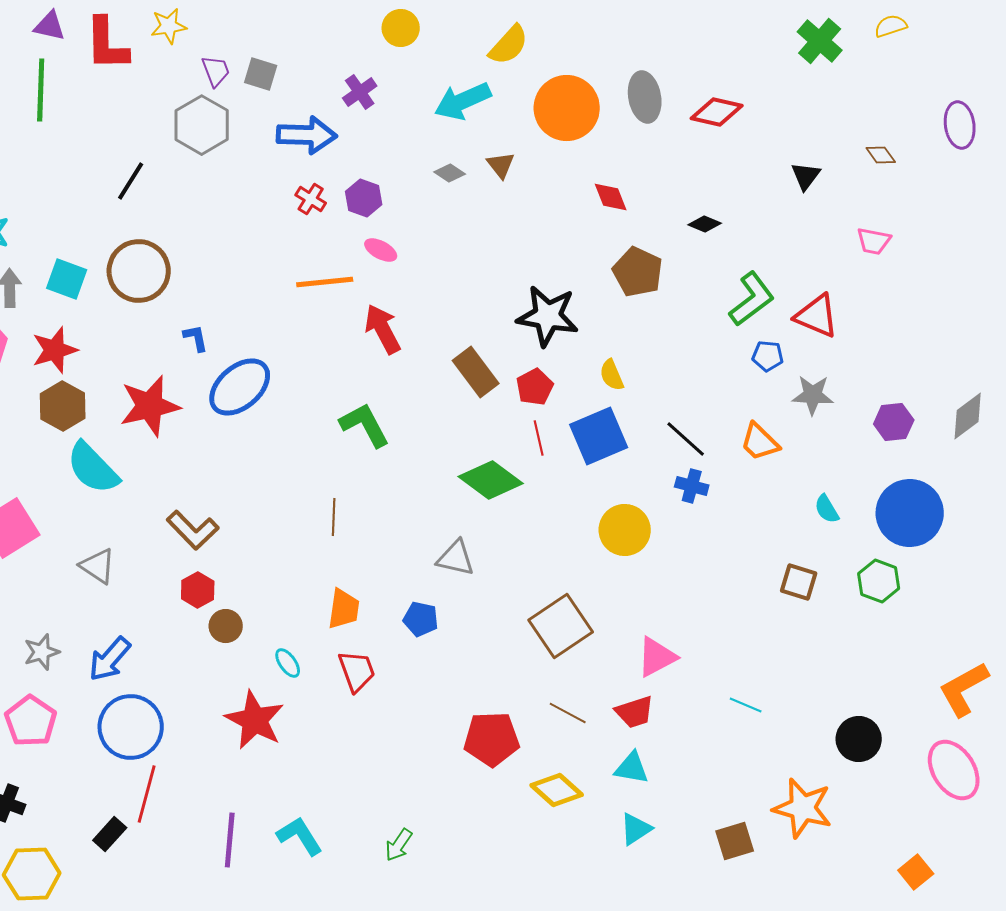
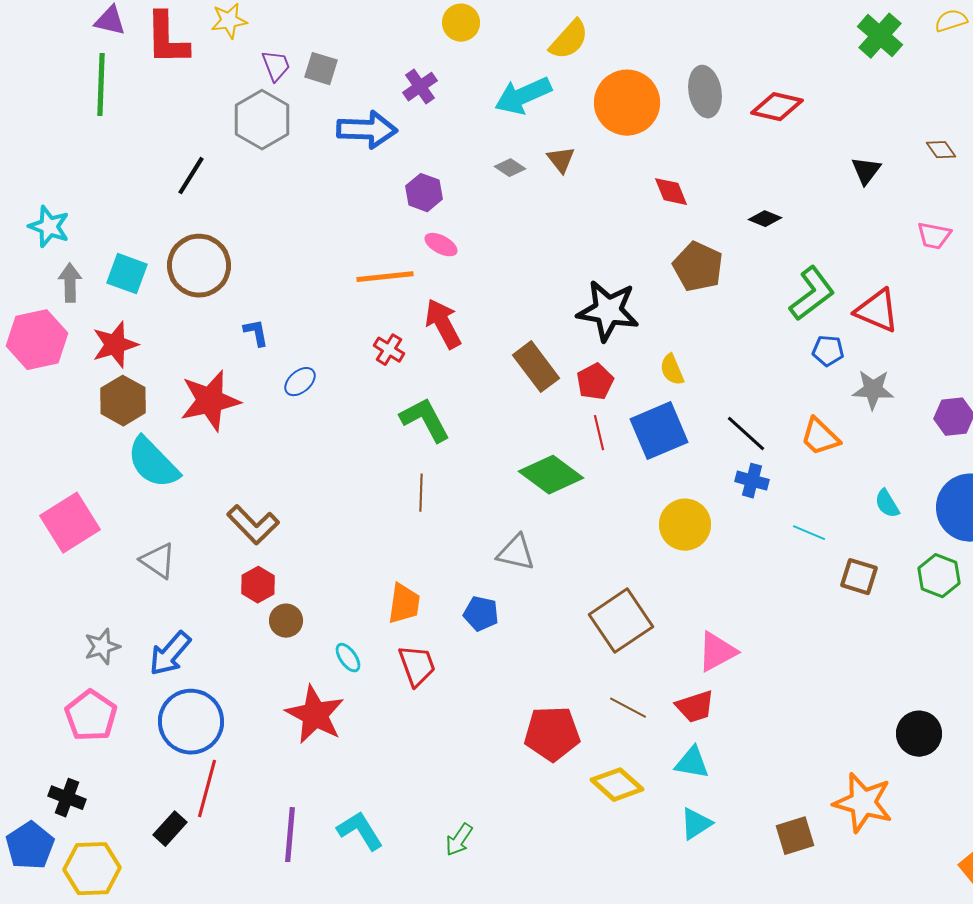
red cross: (311, 199) -> (389, 350), moved
blue ellipse: (240, 387) -> (300, 382), size x0.5
brown line: (334, 517) -> (421, 493), moved
cyan line: (746, 705) -> (809, 533), moved

